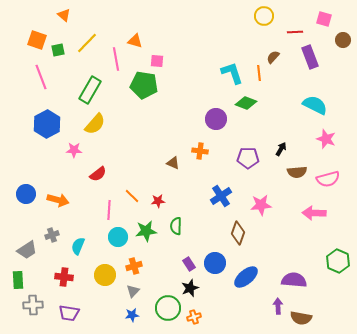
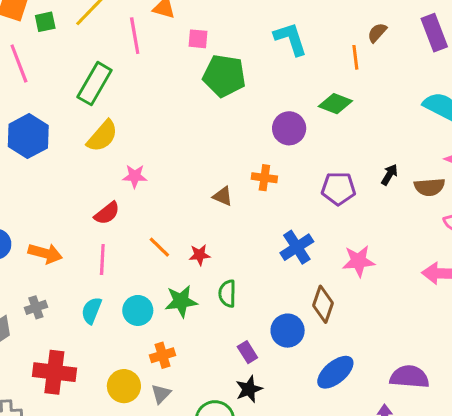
cyan L-shape: (232, 73) -> (291, 39), moved
green pentagon: (144, 85) -> (224, 76), moved
pink star: (74, 150) -> (135, 176), moved
brown semicircle: (297, 172) -> (430, 187), moved
pink line: (109, 210) -> (102, 260), moved
cyan semicircle: (78, 246) -> (92, 310), moved
blue circle: (215, 263) -> (288, 331), moved
yellow circle: (105, 275) -> (124, 386), moved
red cross: (64, 277) -> (54, 372), size x1.5

